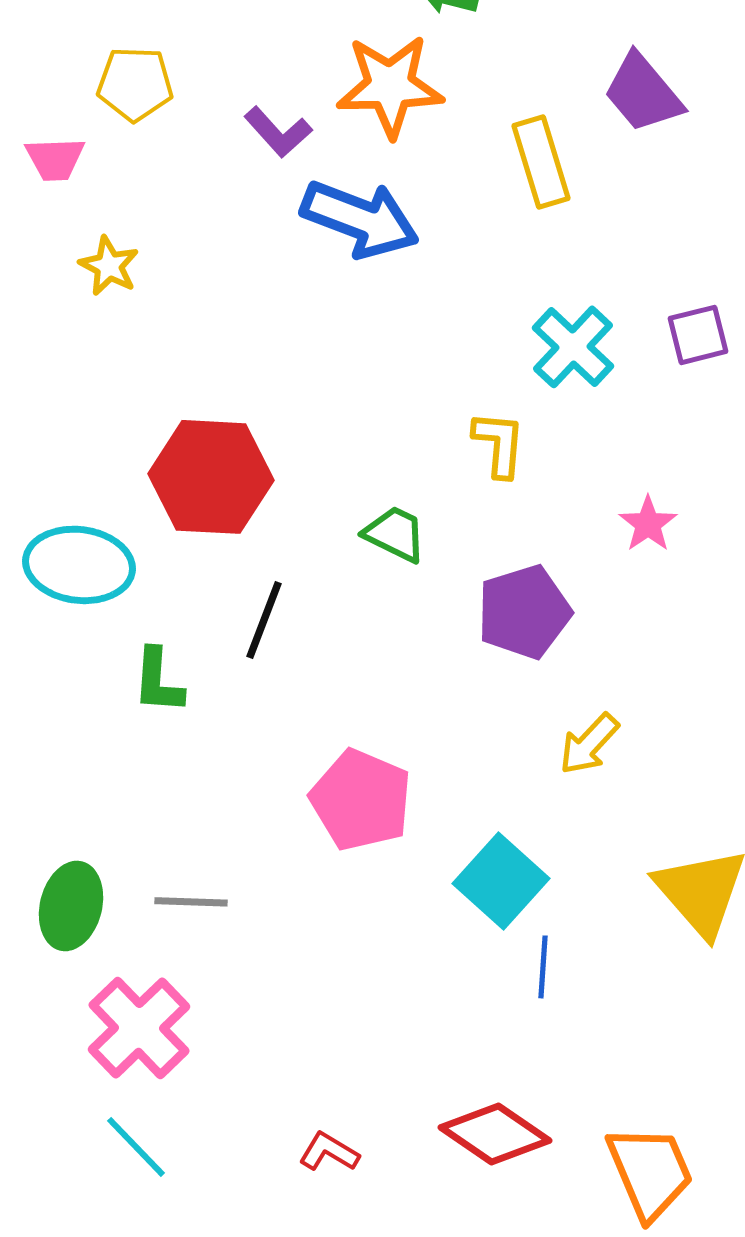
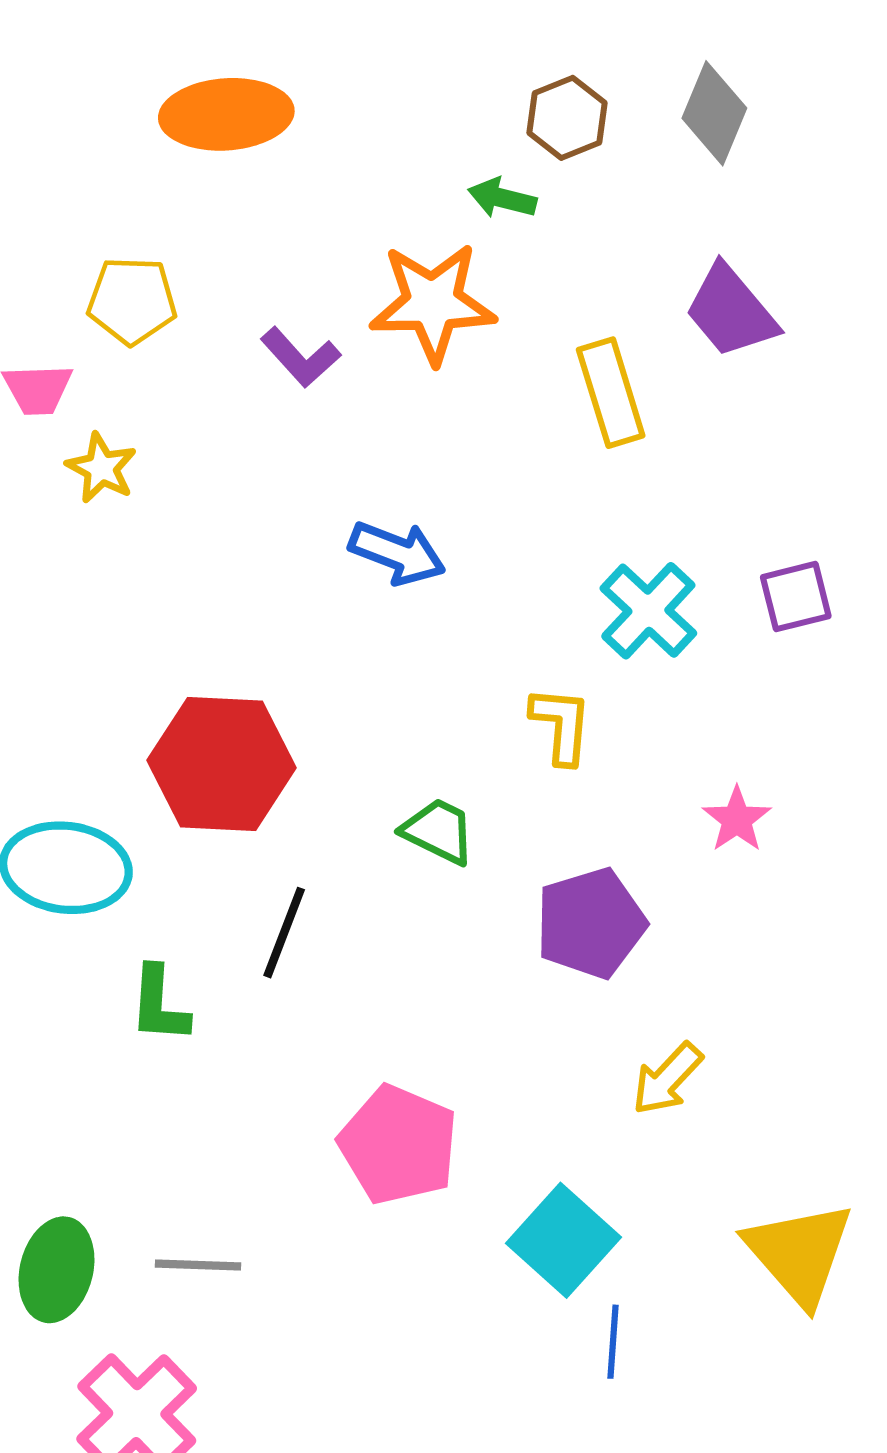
blue arrow: (360, 219) -> (397, 553), moved, size x0.7
yellow star: (109, 266) -> (101, 468), moved

